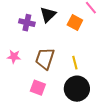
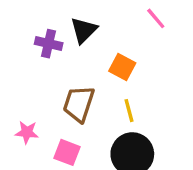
orange square: (75, 23) -> (122, 67), moved
pink star: (14, 57) -> (27, 132), moved

